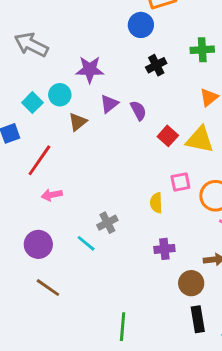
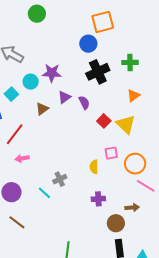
black cross: (156, 65) -> (98, 72), size x1.6
cyan circle: (60, 95) -> (31, 82), moved
yellow triangle: (200, 140) -> (126, 124), turned 30

